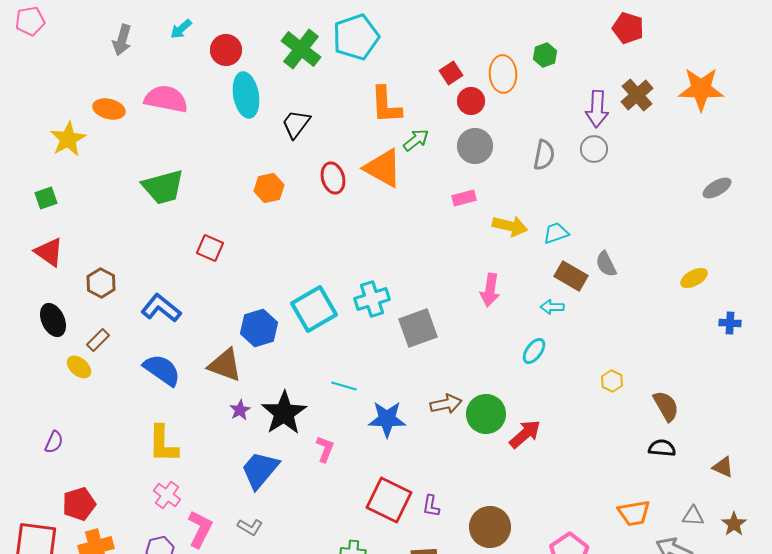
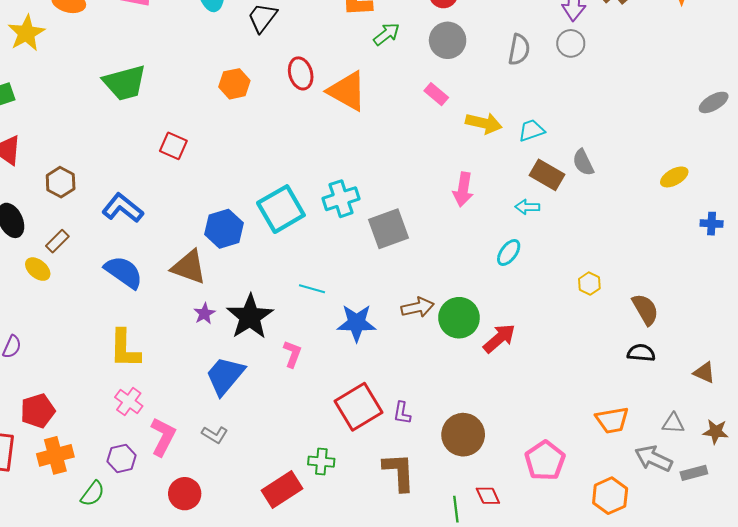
orange triangle: (383, 168) -> (347, 91), moved
gray ellipse: (717, 188) -> (714, 102), moved
pink rectangle: (464, 198) -> (436, 94), turned 55
red square: (389, 500) -> (359, 407), turned 33
brown star: (734, 524) -> (716, 432), turned -30

